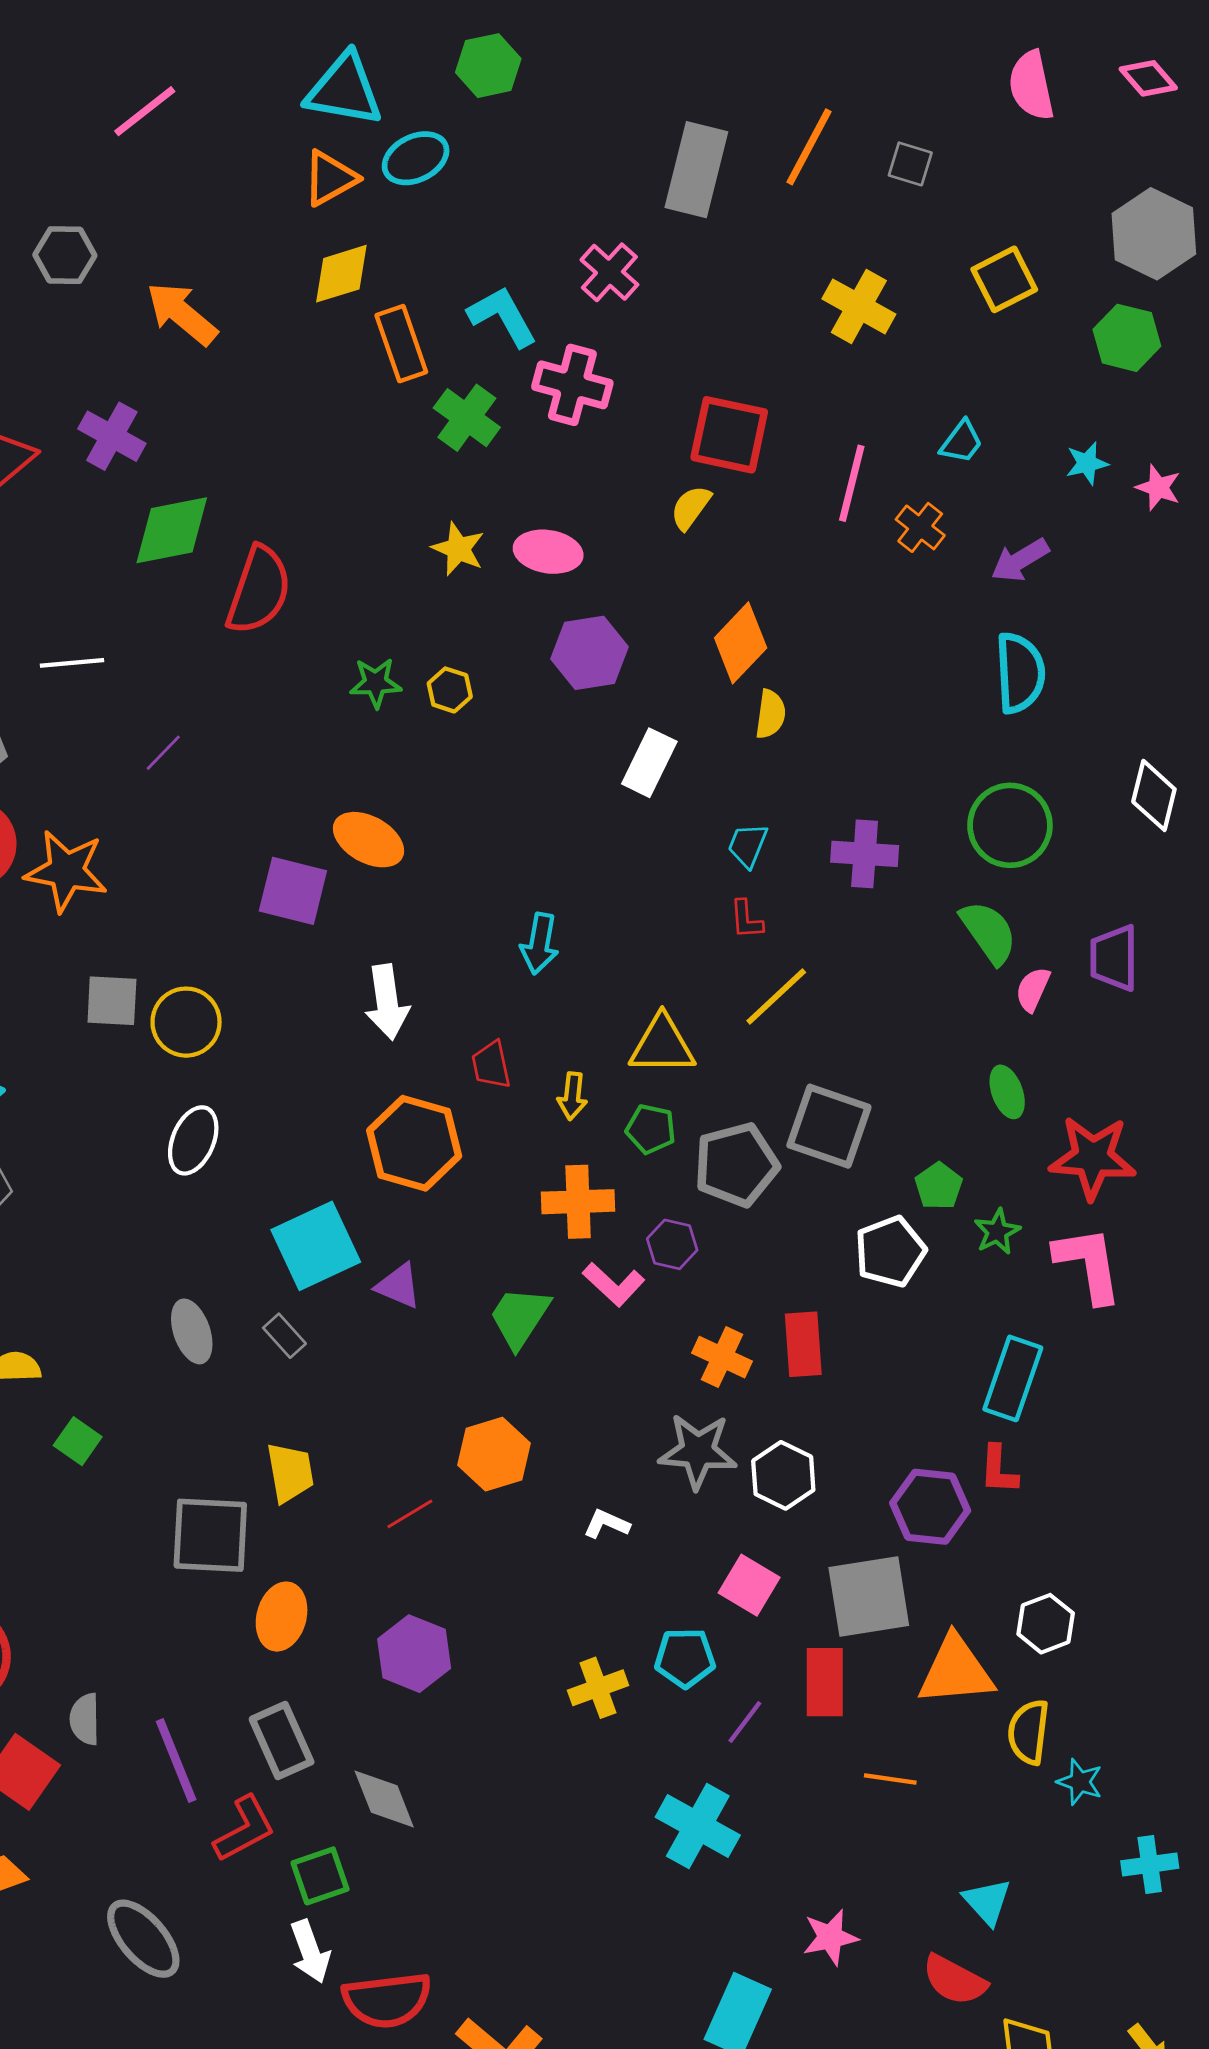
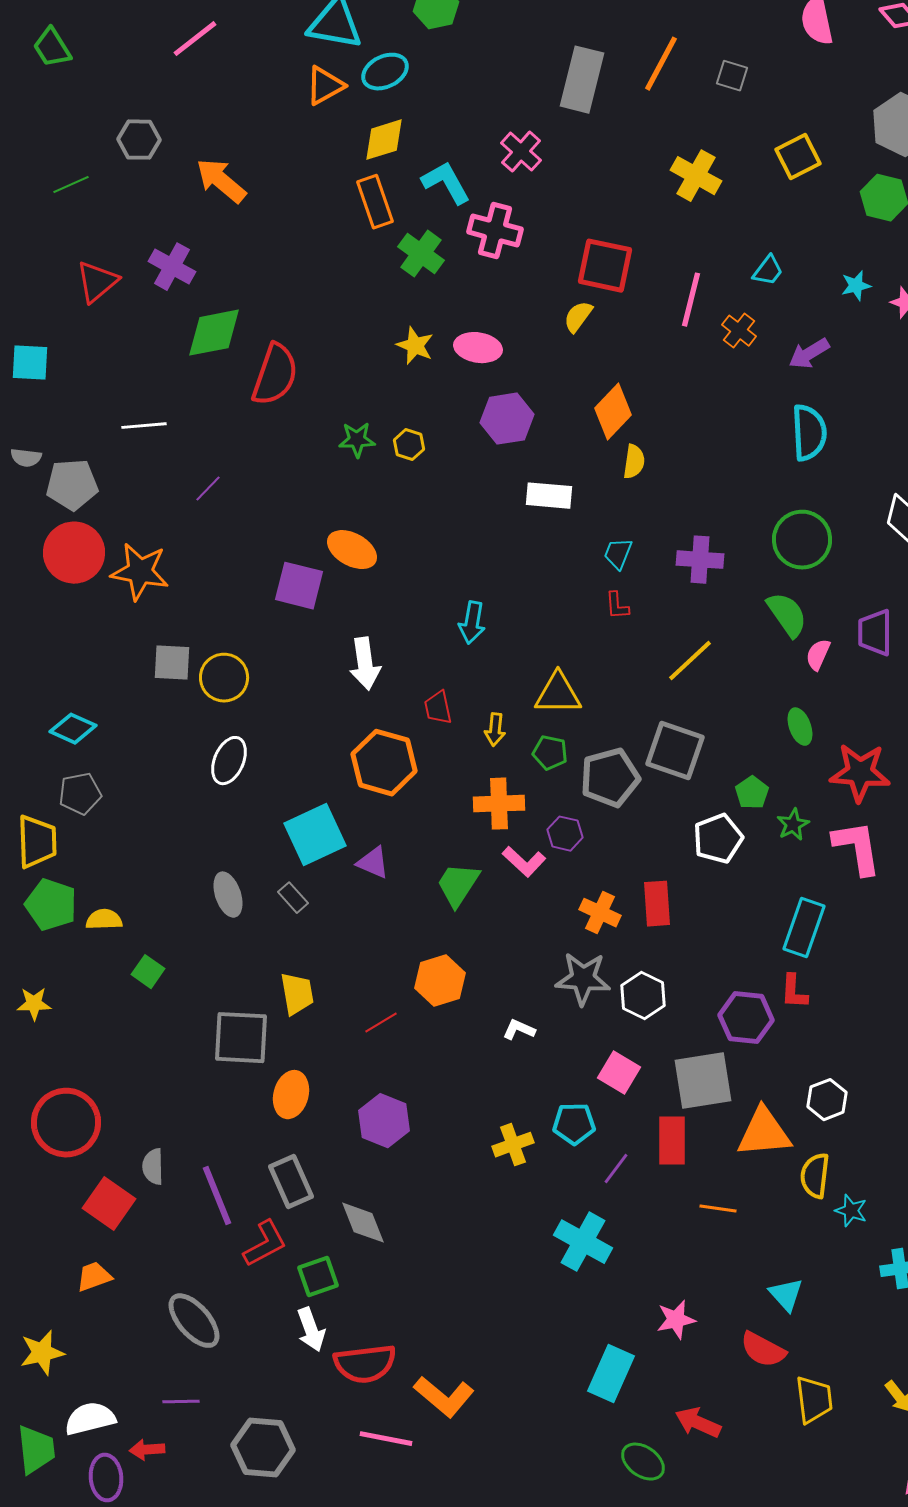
yellow diamond: (341, 274) -> (384, 140), moved
white rectangle: (649, 763) -> (549, 496), turned 69
yellow line: (776, 996) -> (690, 661), moved

